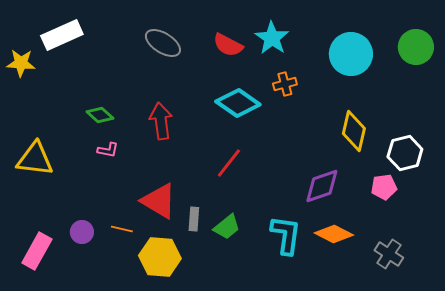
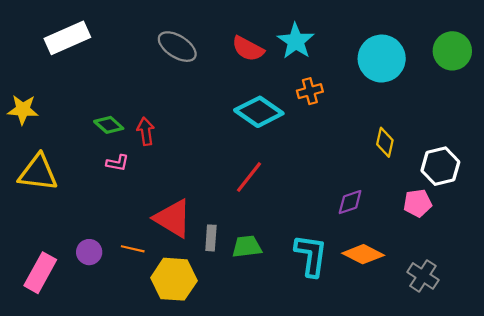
yellow star: (21, 63) -> (23, 110), moved
red arrow: (161, 121) -> (146, 131), moved, size x0.7
yellow diamond: (354, 131) -> (385, 142), size x0.7
purple diamond: (322, 186) -> (350, 202), size x0.7
green trapezoid: (227, 227) -> (247, 247), turned -148

